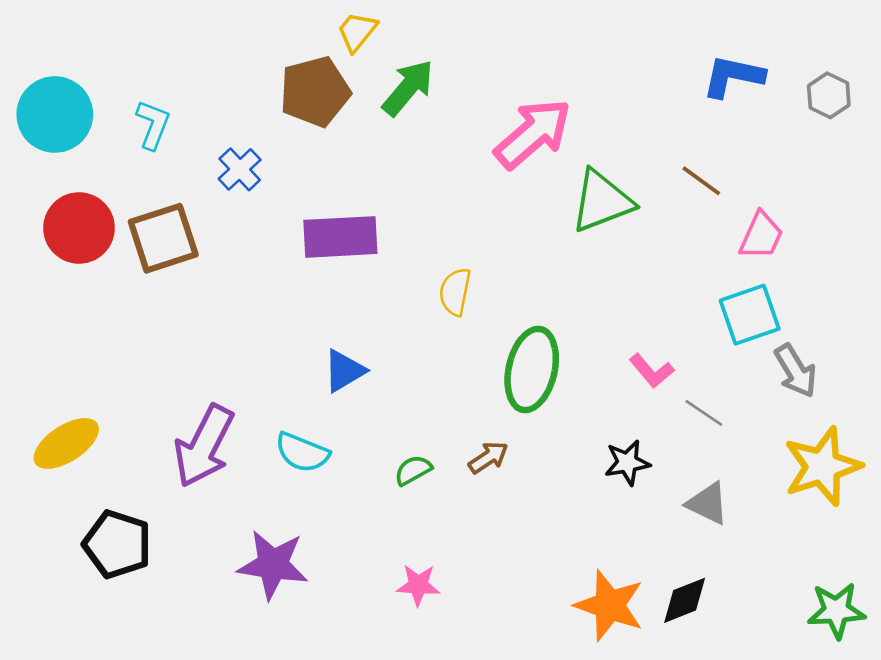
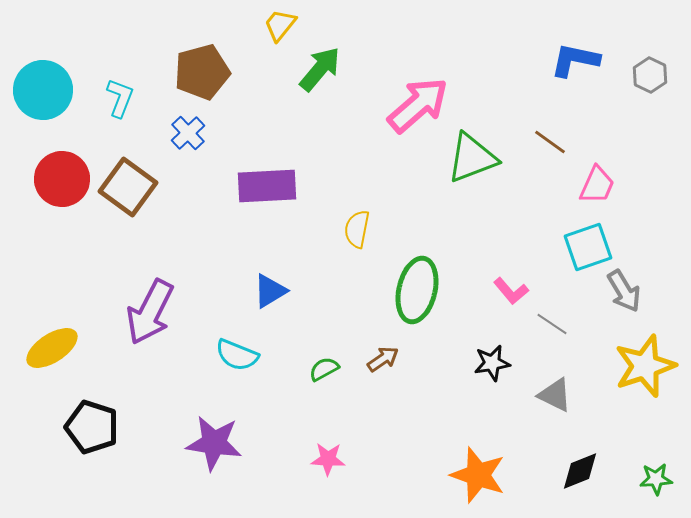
brown pentagon: (315, 92) -> (202, 72), moved
brown square: (163, 238) -> (128, 187), turned -36
purple arrow: (204, 446) -> (150, 312), moved
black diamond: (685, 600) -> (580, 471), moved
green star: (836, 611) -> (656, 479), size x0.7

